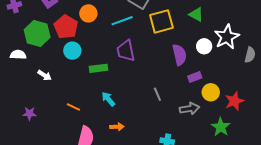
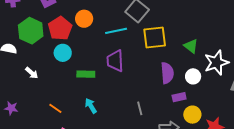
green triangle: (196, 14) -> (191, 46), moved
white circle: (204, 46) -> (193, 76), moved

